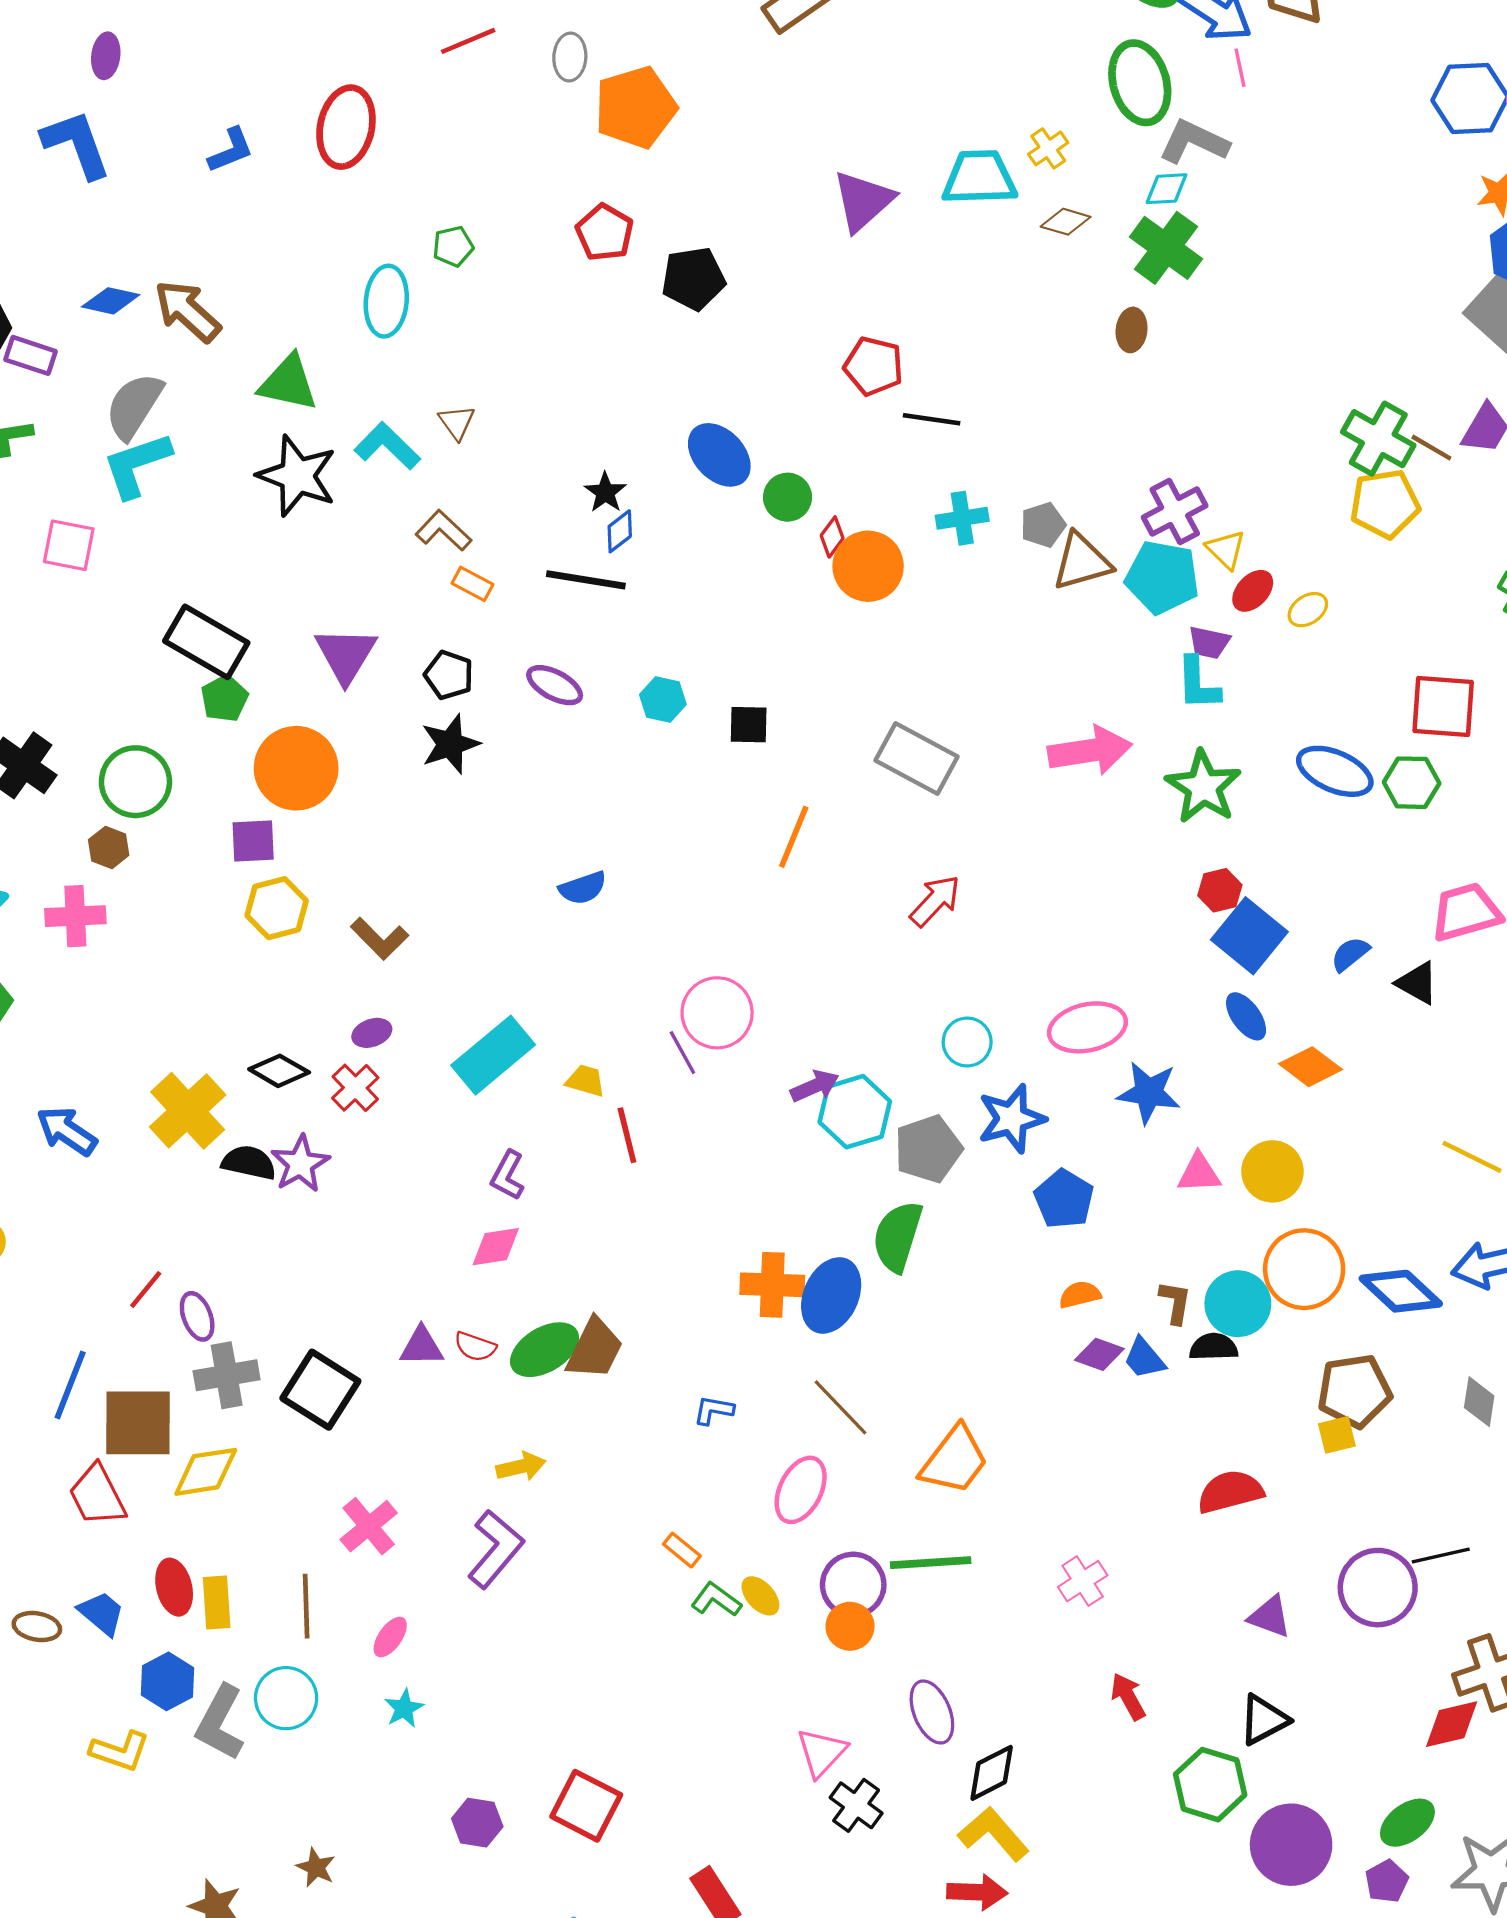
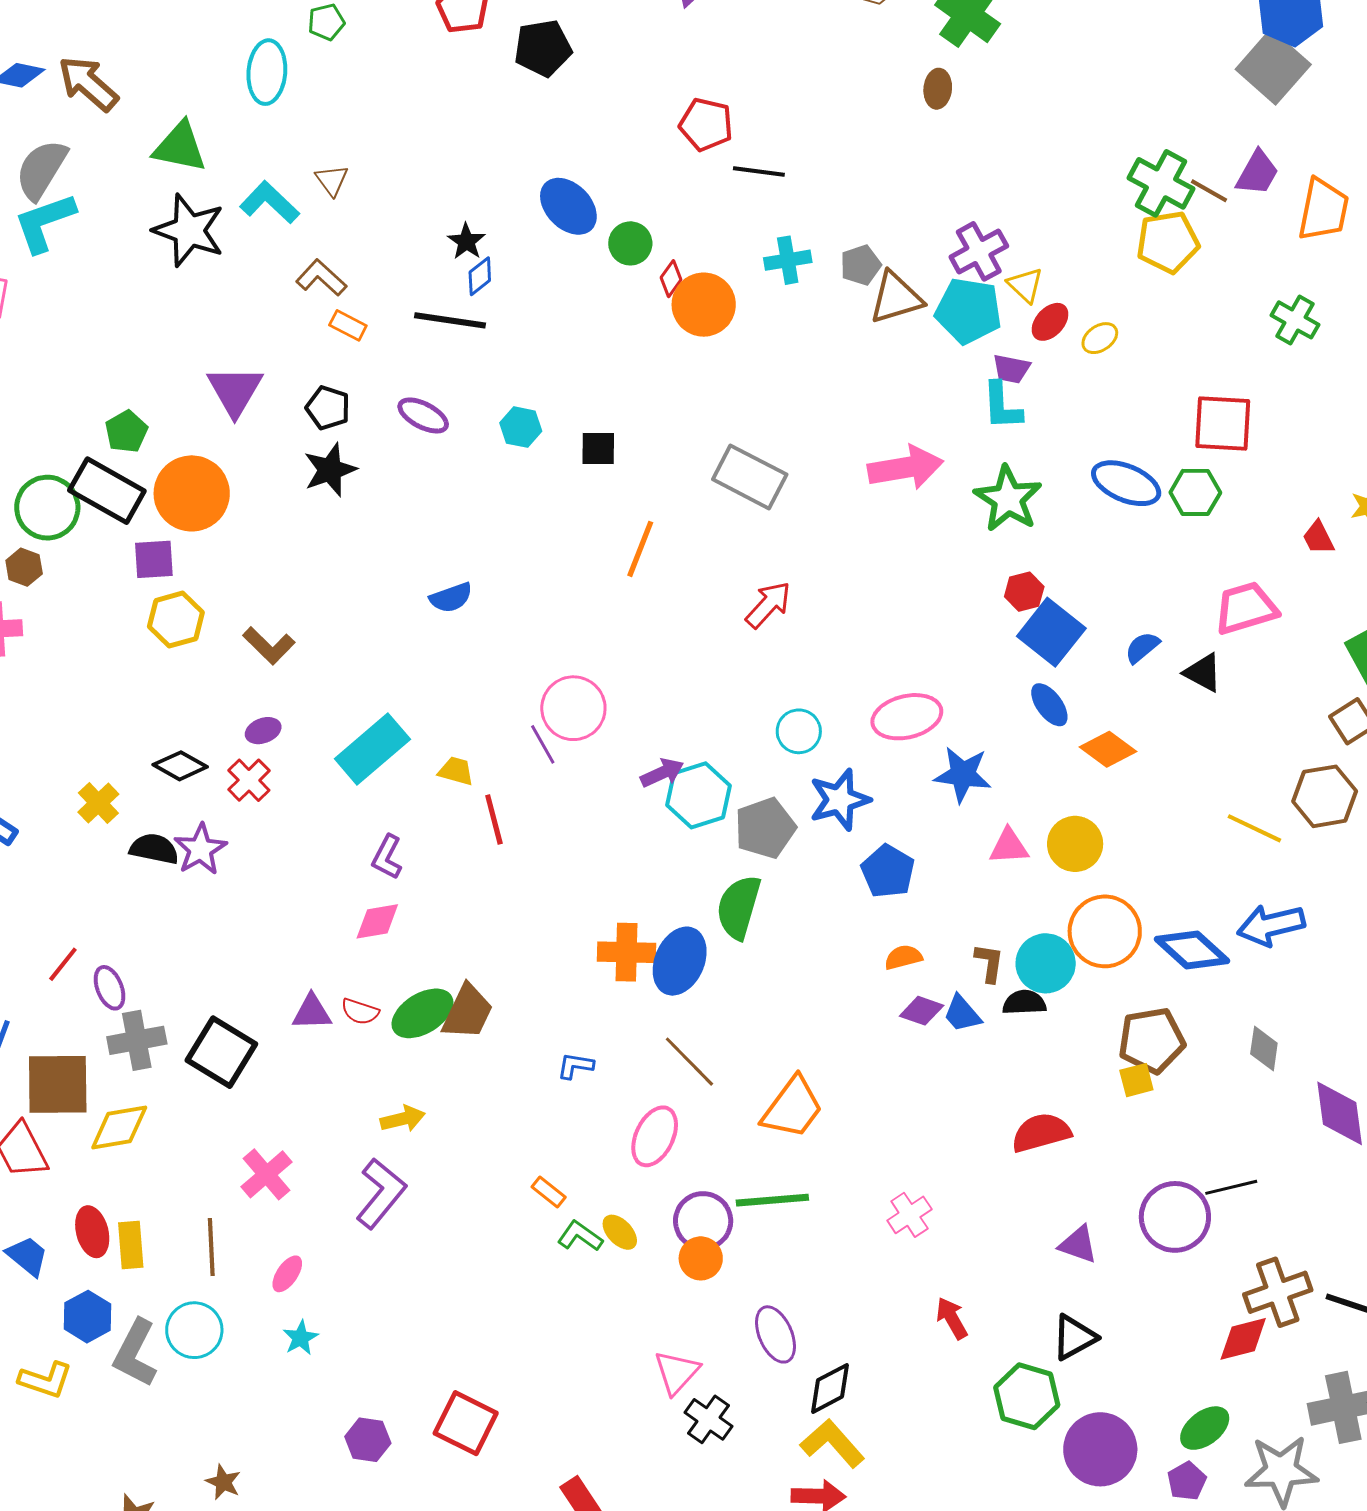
black rectangle: (206, 642) -> (107, 491), moved
yellow cross: (188, 1111) -> (98, 803), size x0.6

